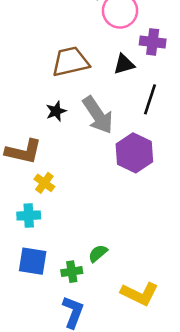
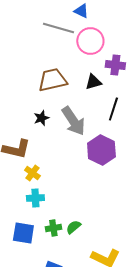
cyan cross: (29, 215) -> (35, 198), moved
green cross: (72, 272) -> (53, 228), moved

